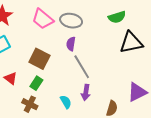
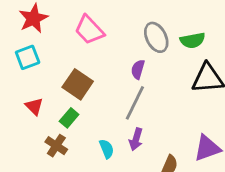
gray ellipse: (71, 21) -> (156, 37), moved, turned 45
purple semicircle: (71, 44) -> (138, 69), moved
gray line: (82, 67) -> (135, 103), turned 50

